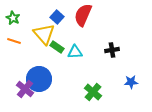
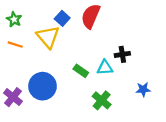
green rectangle: (57, 47) -> (81, 71), moved
cyan triangle: (75, 52) -> (105, 68), moved
purple cross: (25, 89) -> (13, 97), moved

